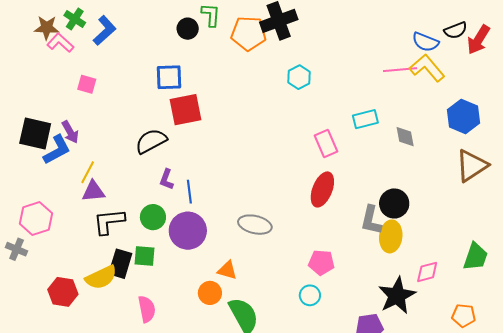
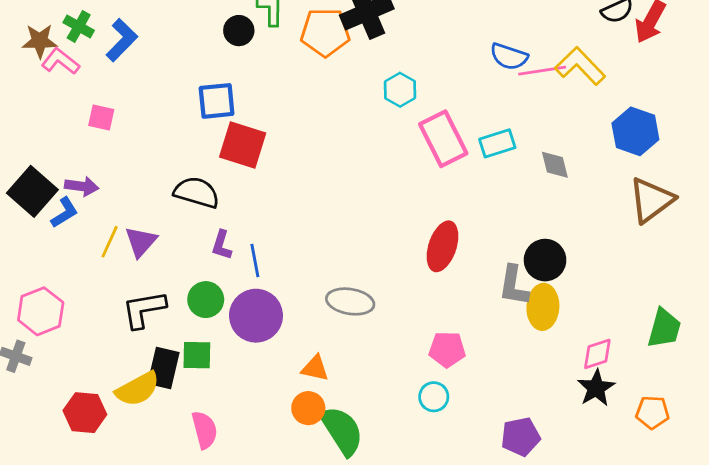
blue semicircle: (425, 42) -> (509, 56), moved
red square: (185, 110) -> (243, 145), turned 32
purple arrow: (70, 132) -> (82, 186), turned -50
black square: (35, 133) -> (32, 191), turned 32
black semicircle: (151, 141) -> (197, 192), turned 48
pink rectangle: (326, 144) -> (443, 139), moved, size x1.4
blue L-shape: (57, 150) -> (64, 213), size x0.7
purple triangle: (93, 191) -> (141, 242), moved, turned -40
orange circle: (210, 293) -> (308, 408), moved
black star: (397, 296) -> (596, 388), moved, size x0.7

